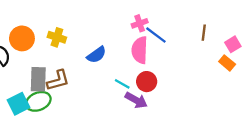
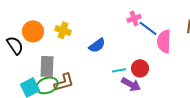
pink semicircle: (140, 50) -> (164, 41), moved
brown L-shape: (58, 80) -> (64, 82), moved
cyan line: (122, 84) -> (119, 70), turned -40

